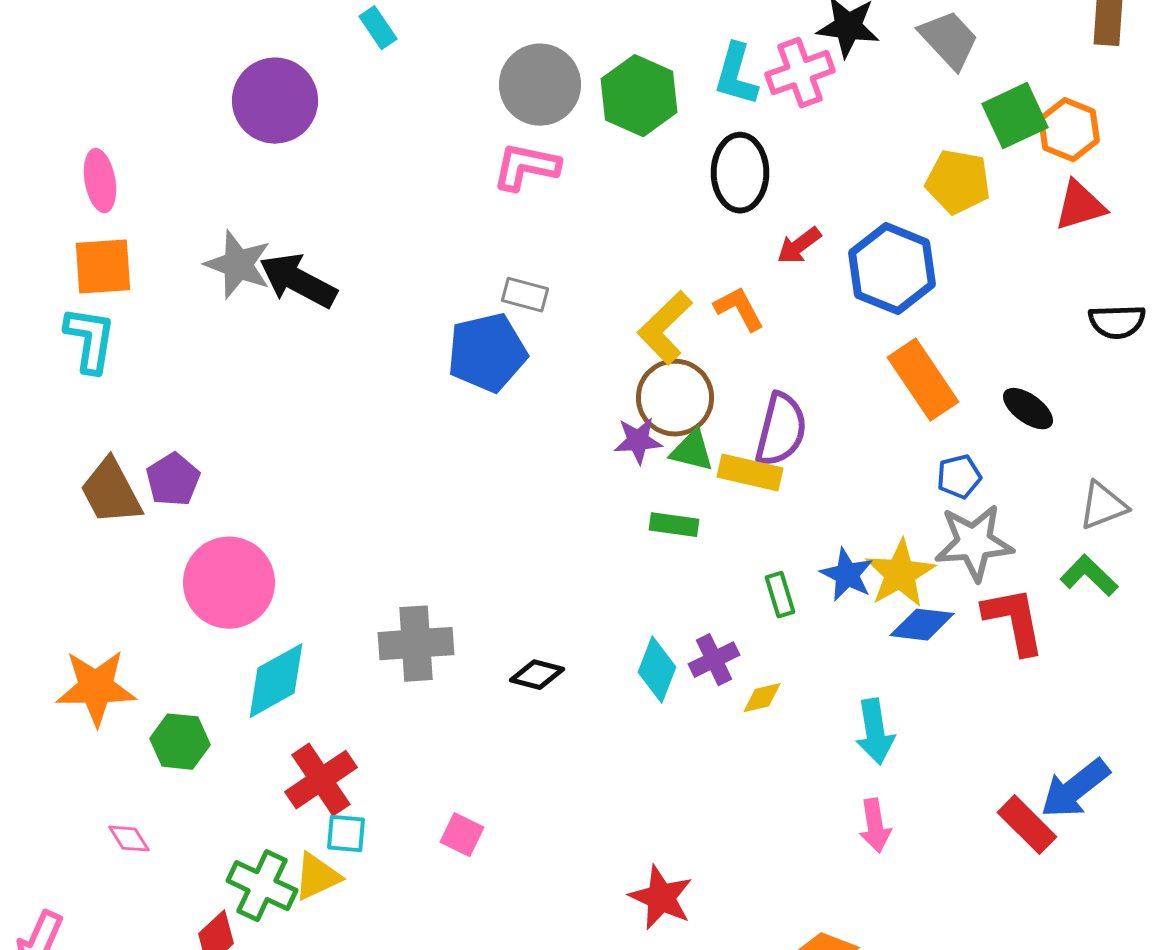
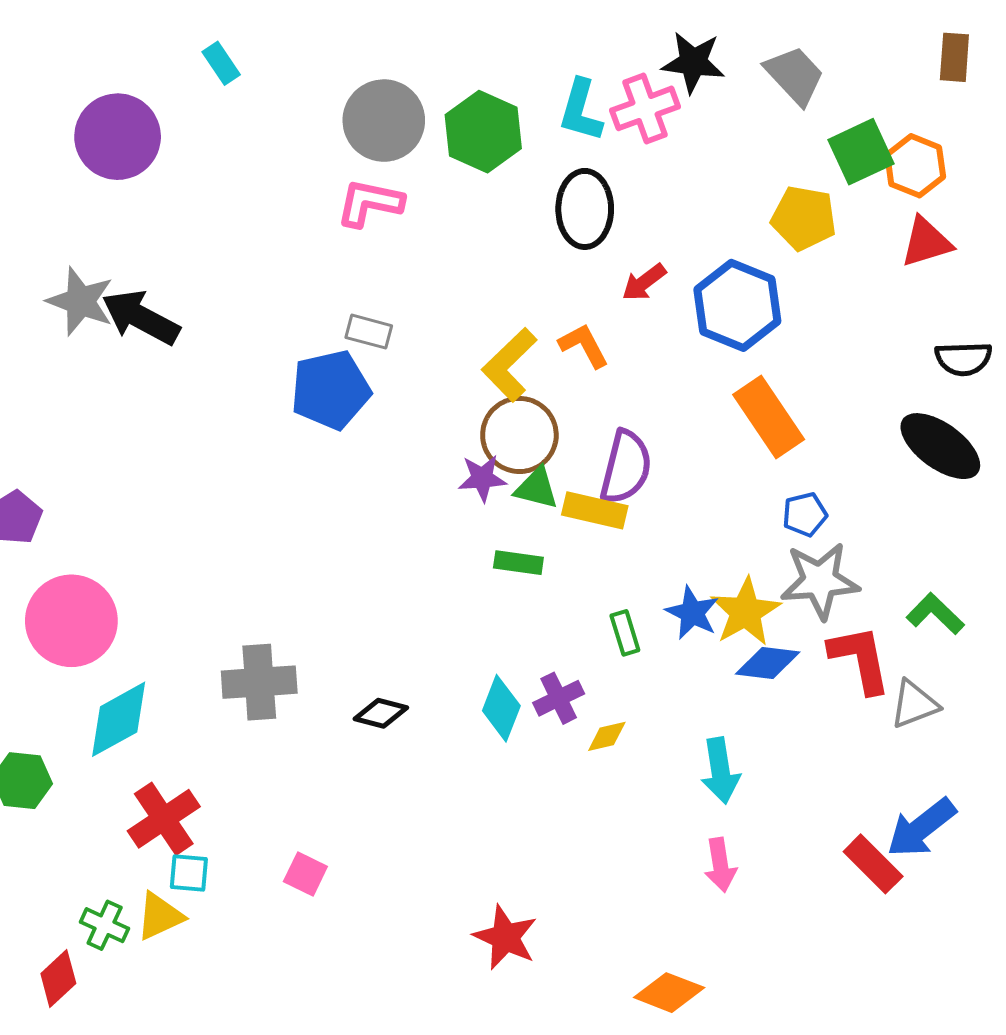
black ellipse: (1028, 409) -> (940, 446), moved, size x1.6
gray triangle: (1103, 506) -> (914, 704), moved
green cross: (262, 886) -> (105, 925), size x0.7

